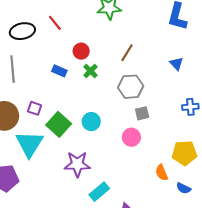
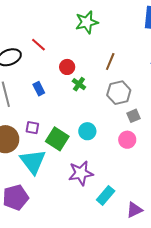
blue rectangle: (59, 71) -> (39, 89), moved, turned 48

